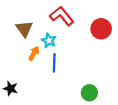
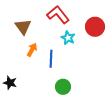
cyan star: (49, 41) -> (68, 38), moved
green circle: (89, 93) -> (63, 87), moved

